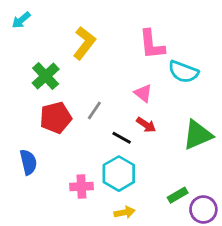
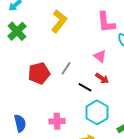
green cross: (46, 76) -> (17, 31), moved
blue semicircle: (28, 162) -> (20, 123), moved
cyan hexagon: (119, 174) -> (97, 112), moved

